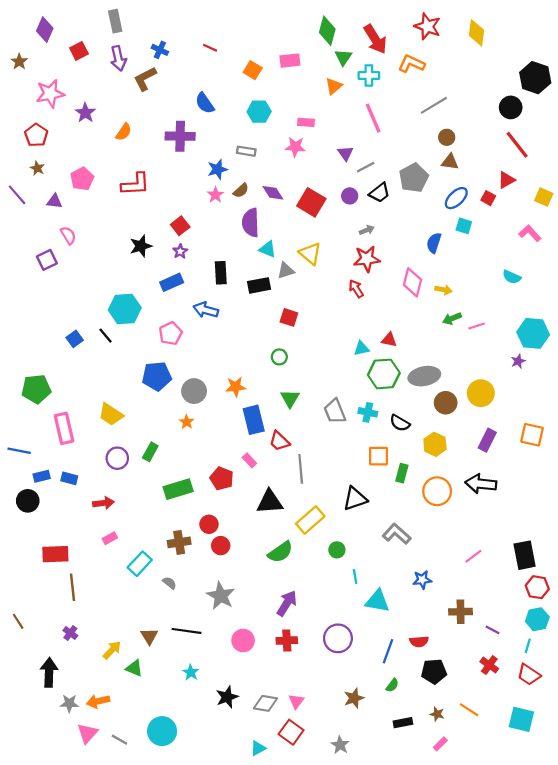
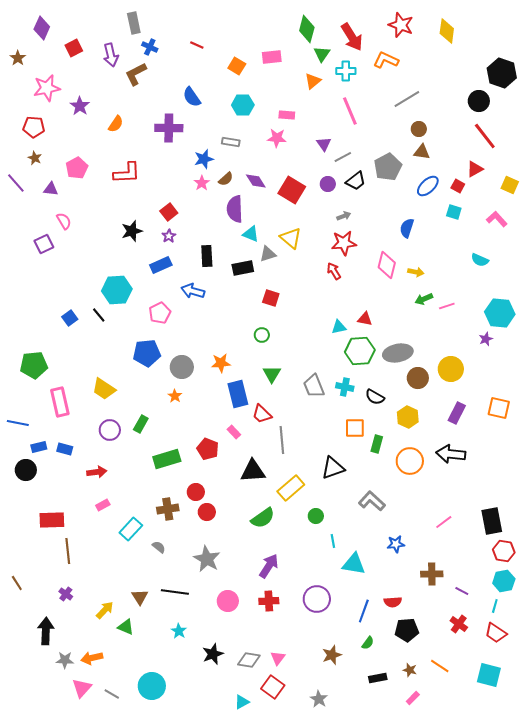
gray rectangle: (115, 21) -> (134, 23), moved
red pentagon: (36, 135) -> (34, 127), turned -30
cyan square: (464, 226) -> (454, 212), moved

